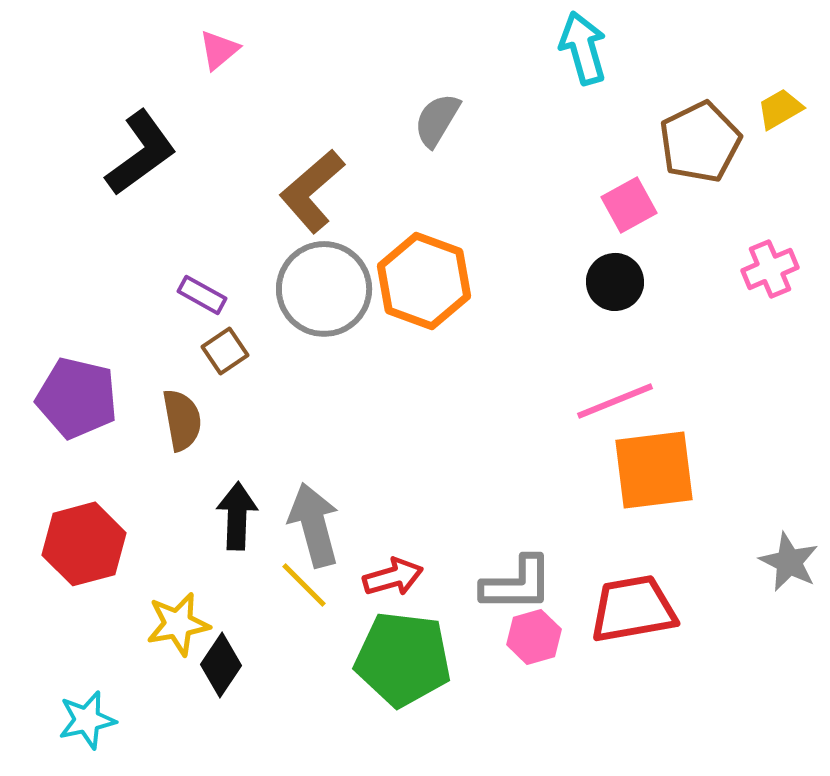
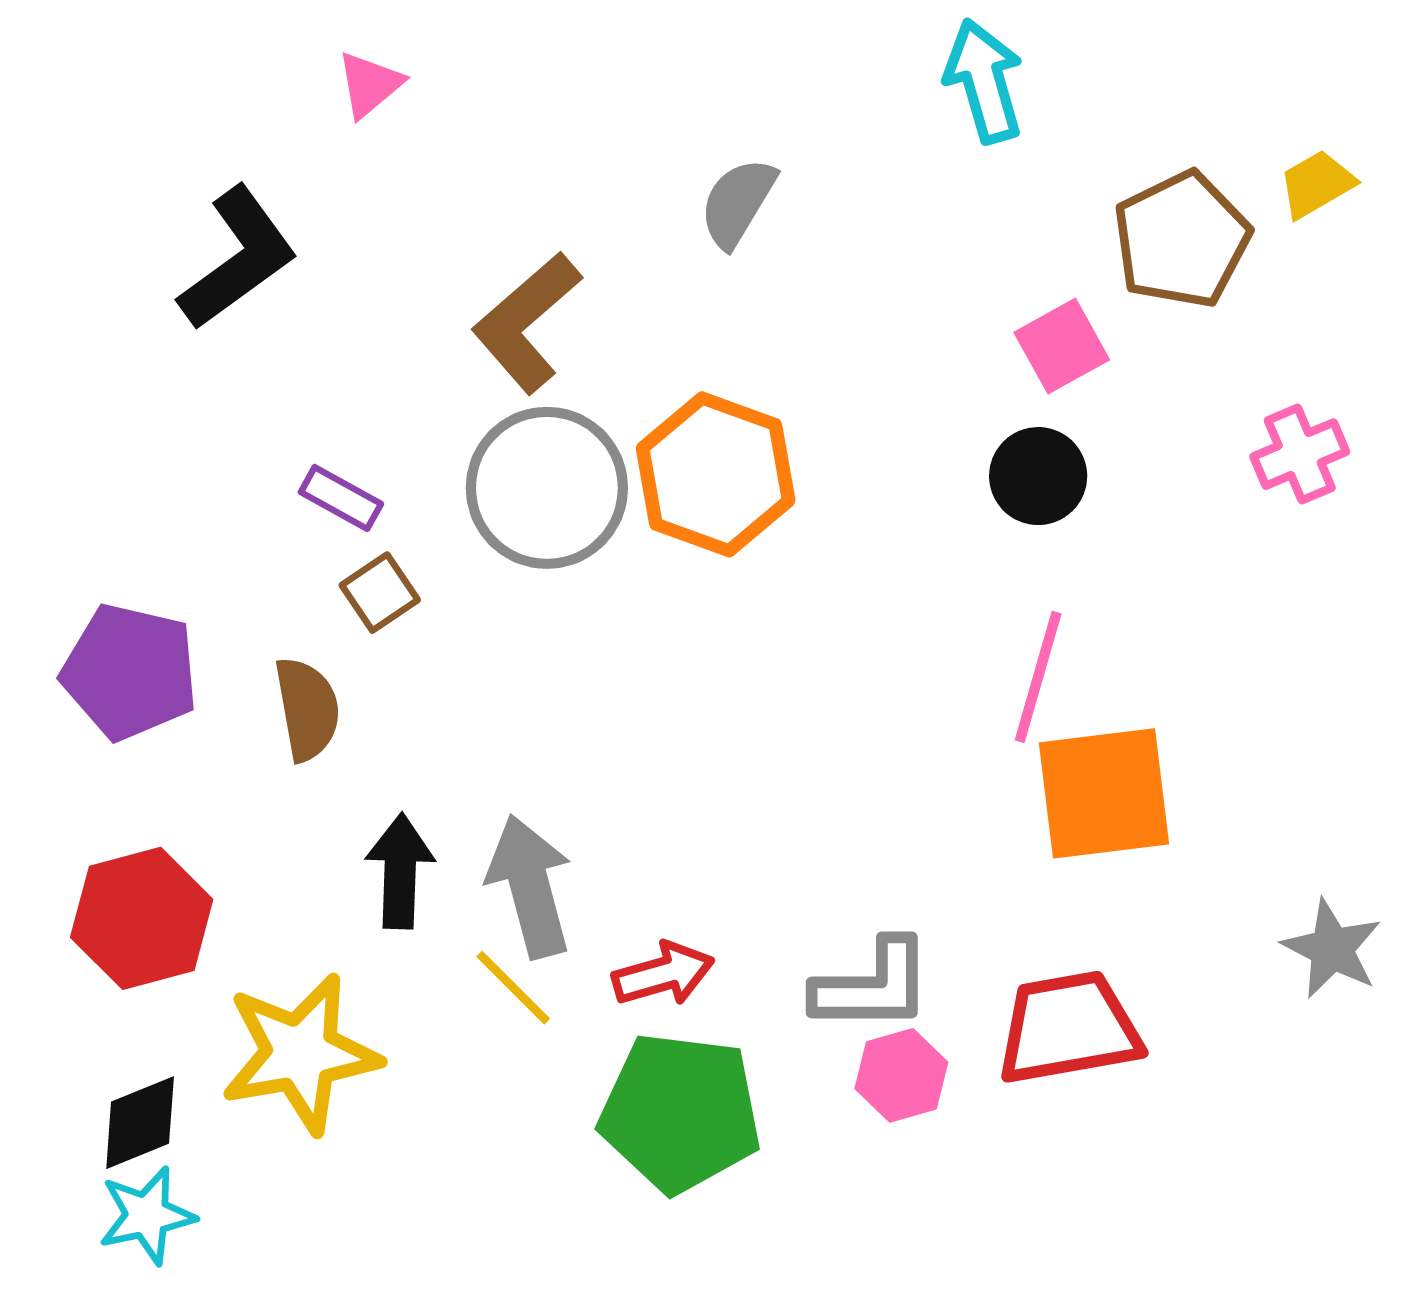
pink line: (615, 401) -> (1038, 677), turned -52
yellow star: (178, 624) -> (300, 1053), size x1.5
black diamond: (221, 665) -> (140, 1123), moved, turned 34

